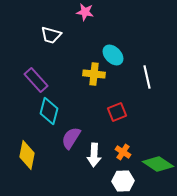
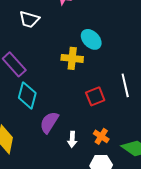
white line: (147, 77) -> (125, 85), moved
white arrow: (94, 155) -> (72, 139), size x0.7

